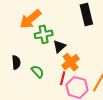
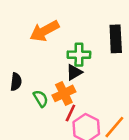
green cross: (44, 34) -> (79, 55), moved
orange cross: (71, 62) -> (64, 93), moved

